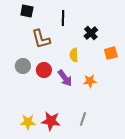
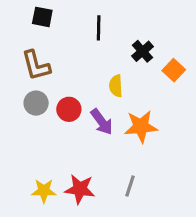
brown L-shape: (41, 39) -> (36, 65), moved
orange square: (111, 53) -> (174, 70), moved, turned -32
orange star: (90, 81) -> (141, 127), size x1.5

